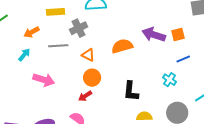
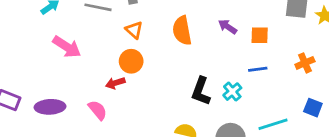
purple arrow: (154, 35) -> (228, 27), size x0.6
orange semicircle: (122, 46) -> (182, 31), turned -100
black L-shape: (131, 91) -> (201, 91), moved

